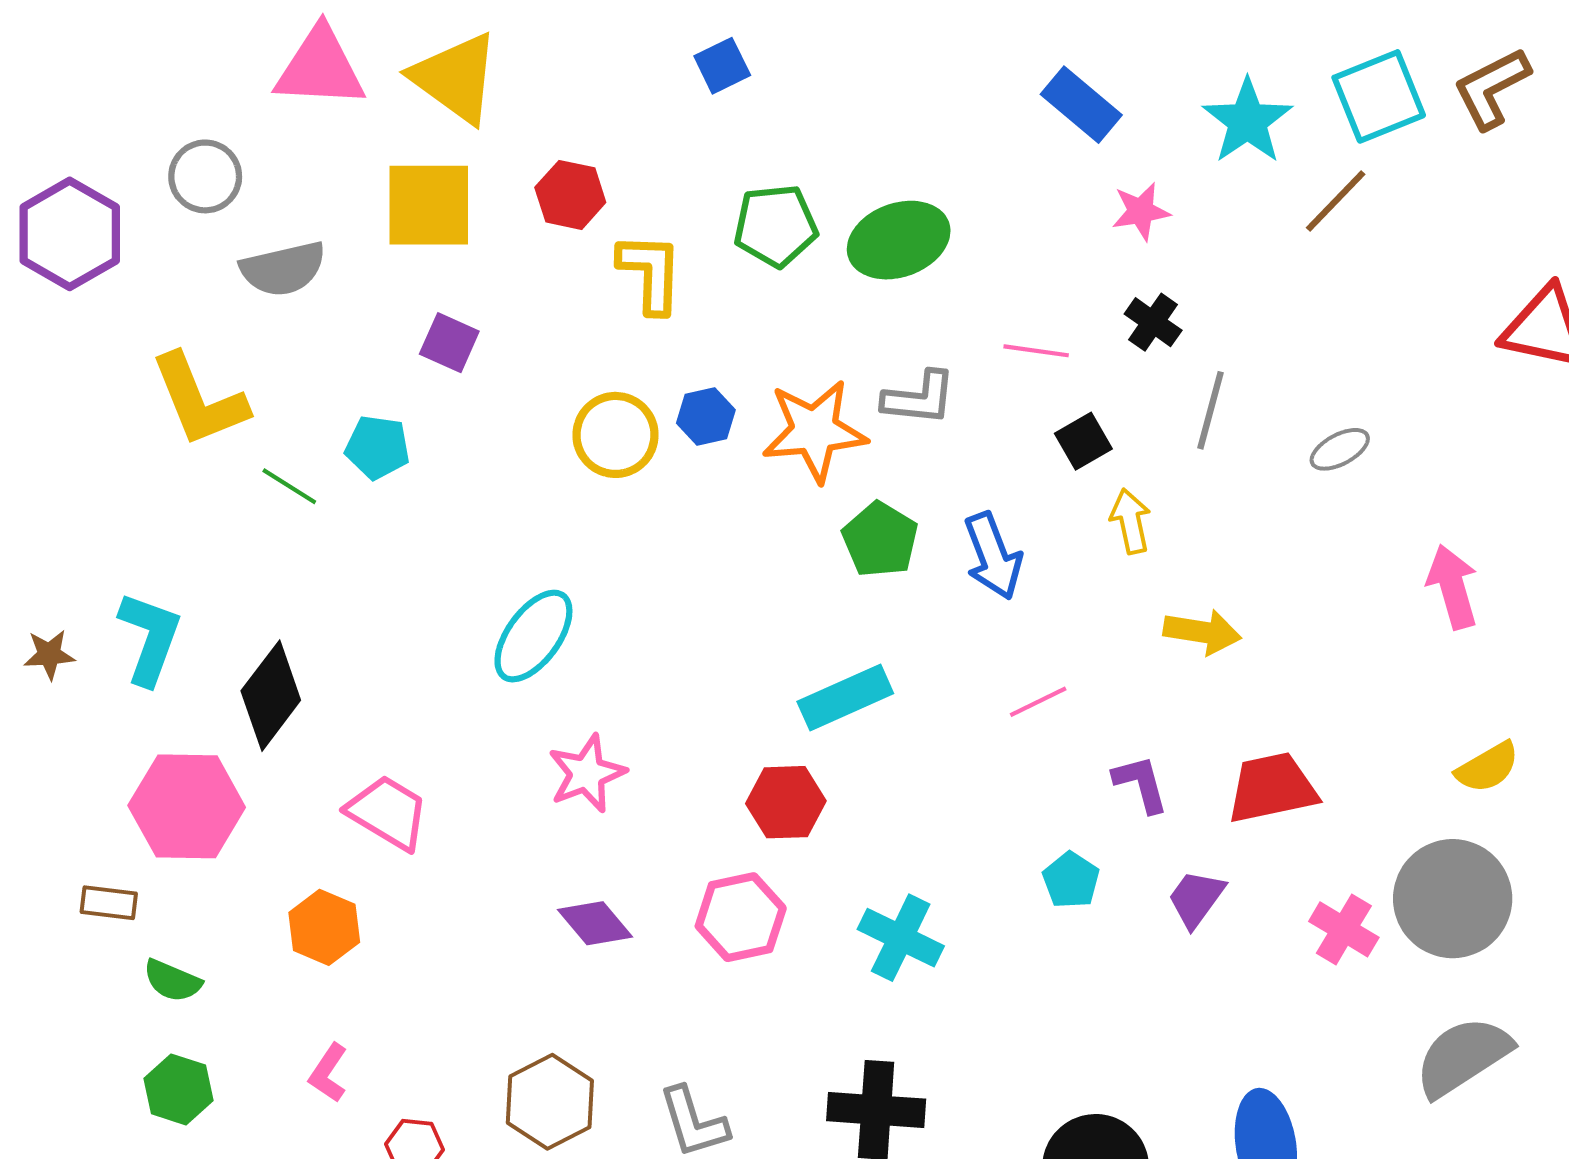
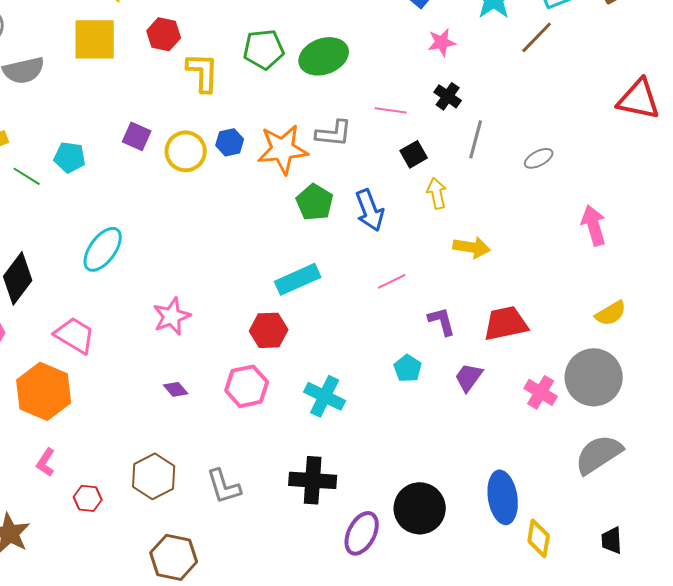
purple square: (449, 343) -> (137, 136), moved
cyan ellipse: (533, 636) -> (103, 249), moved
purple diamond: (595, 923) -> (176, 389), size x0.7
orange hexagon: (324, 927) -> (44, 391), size x1.6

